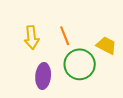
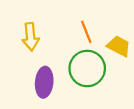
orange line: (65, 36) -> (86, 32), moved

